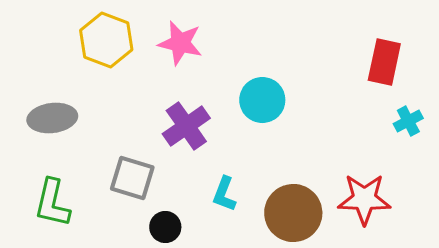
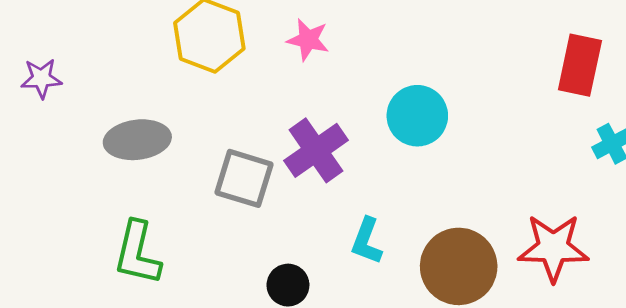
pink star: (180, 43) -> (308, 40), size x0.7
gray square: (132, 178) -> (244, 178), moved

